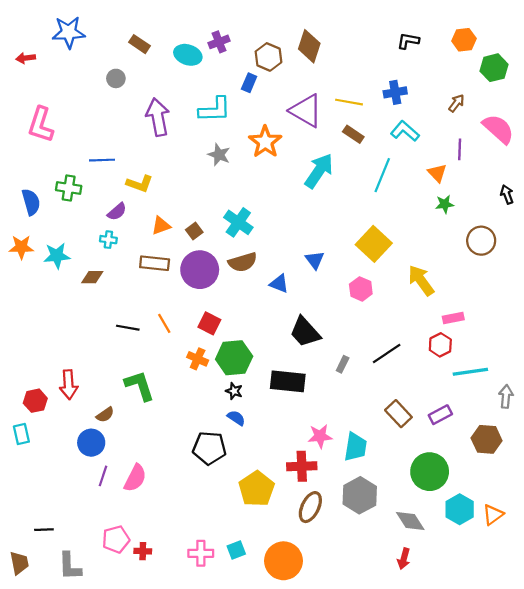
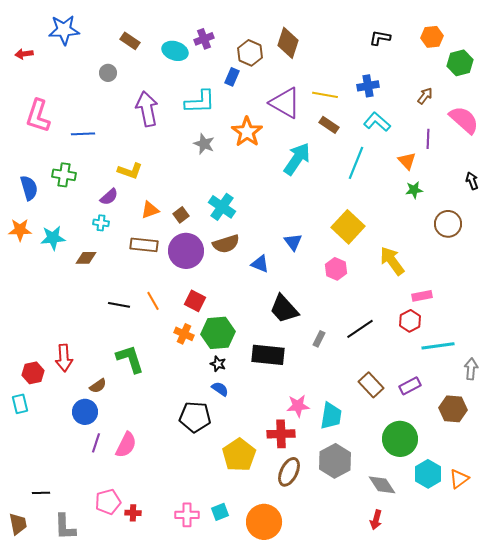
blue line: (102, 160) -> (83, 134), moved

